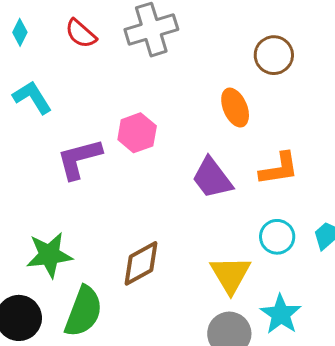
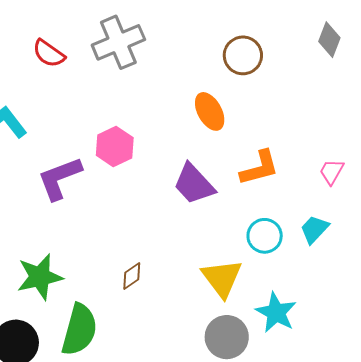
brown diamond: (141, 263) -> (132, 276), size x0.6

